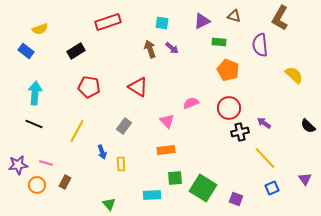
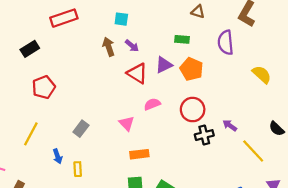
purple triangle: (202, 21) -> (164, 65), moved
red pentagon: (89, 87) -> (44, 87), turned -30
red triangle: (138, 87) -> (137, 73), moved
orange rectangle: (166, 150) -> (139, 154), moved
yellow line: (265, 158) -> (253, 151), moved

